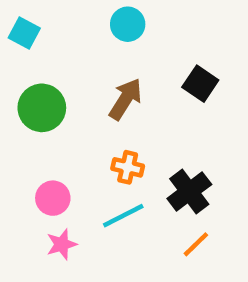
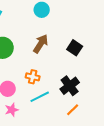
black square: (200, 84) -> (75, 48), moved
orange cross: (128, 167) -> (33, 77), moved

